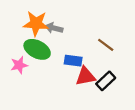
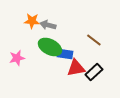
orange star: (36, 24) -> (32, 21), size x0.7
green ellipse: (37, 49) -> (50, 47), moved

